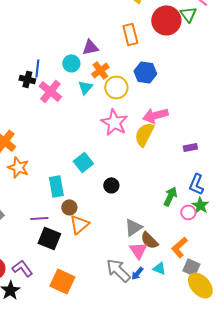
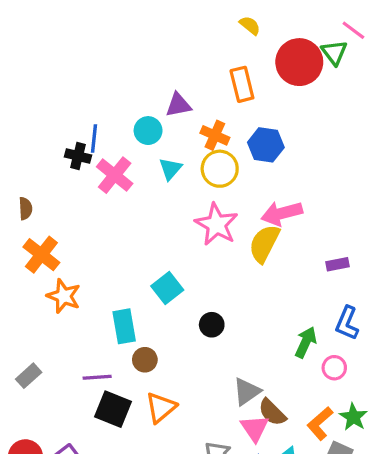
orange cross: (100, 70) -> (215, 135), moved, turned -30
green star: (200, 205) -> (353, 417), moved
orange triangle: (79, 224) -> (161, 407), moved

